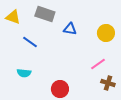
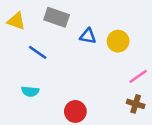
yellow circle: (106, 33) -> (118, 41), moved
pink line: (98, 64) -> (138, 76), moved

